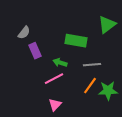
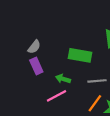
gray semicircle: (24, 33) -> (34, 47), moved

